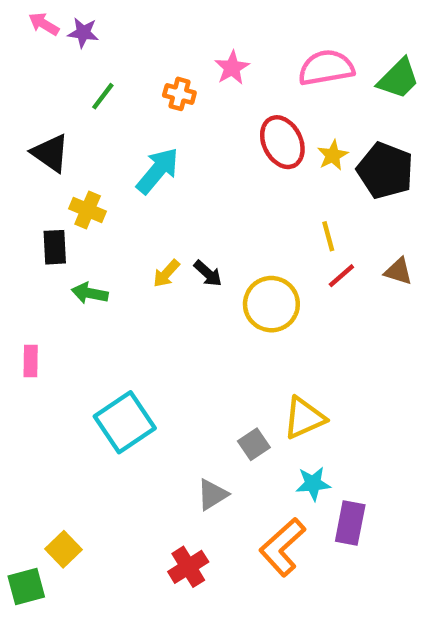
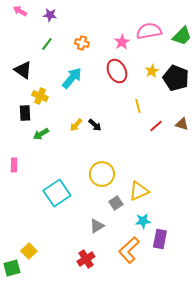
purple star: (83, 33) -> (50, 15), moved
pink star: (232, 68) -> (122, 42), moved
red ellipse: (282, 142) -> (117, 71), moved
yellow line: (328, 236) -> (138, 106), moved
green arrow: (90, 293) -> (41, 134), turned -42
yellow circle: (271, 304) -> (102, 174), moved

